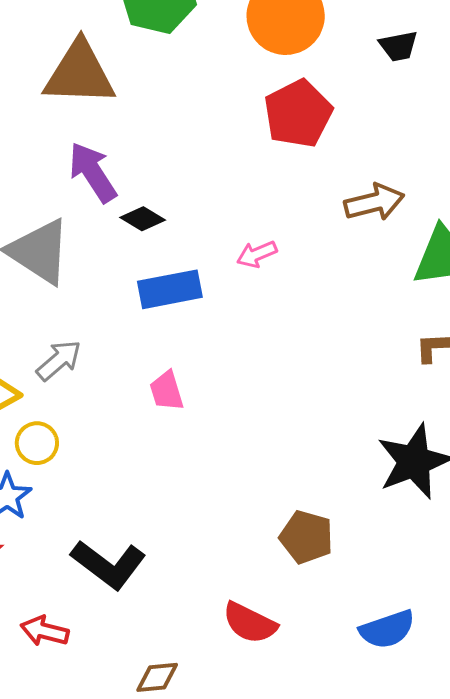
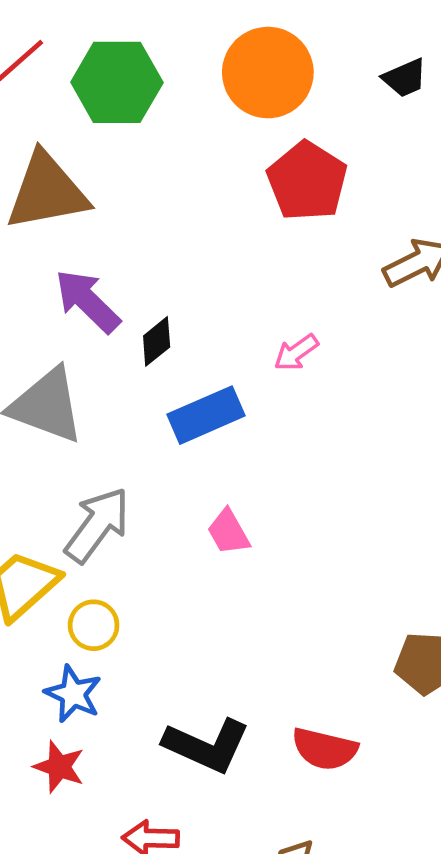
black diamond: (143, 219) -> (157, 341), turned -57
gray arrow: (59, 360) -> (97, 525), size x1.4
red semicircle: (250, 623) -> (325, 749), moved

